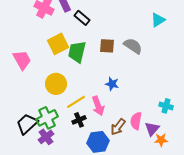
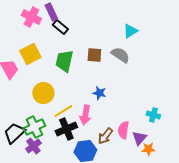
black rectangle: (82, 18) -> (60, 27), moved
cyan triangle: (158, 20) -> (130, 31), moved
yellow square: (58, 44) -> (30, 54), moved
pink arrow: (98, 106) -> (85, 115), turned 30
black cross: (79, 120) -> (66, 129), size x1.5

